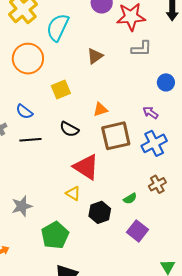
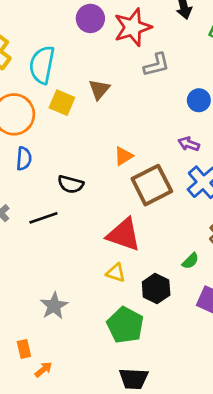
yellow square: (61, 90) -> (62, 103), moved, turned -30
blue semicircle: (24, 112) -> (24, 159), moved, turned -108
black semicircle: (69, 129) -> (71, 184), moved
green pentagon: (55, 235) -> (125, 325), moved

